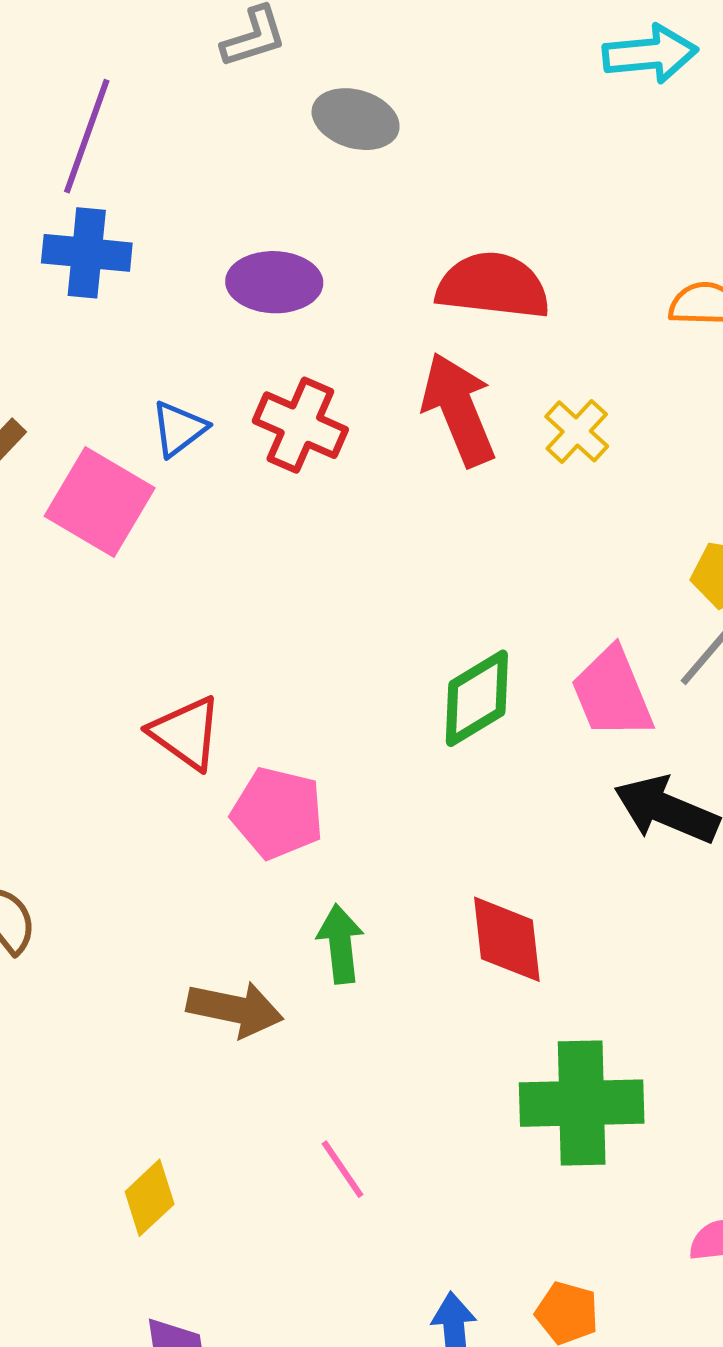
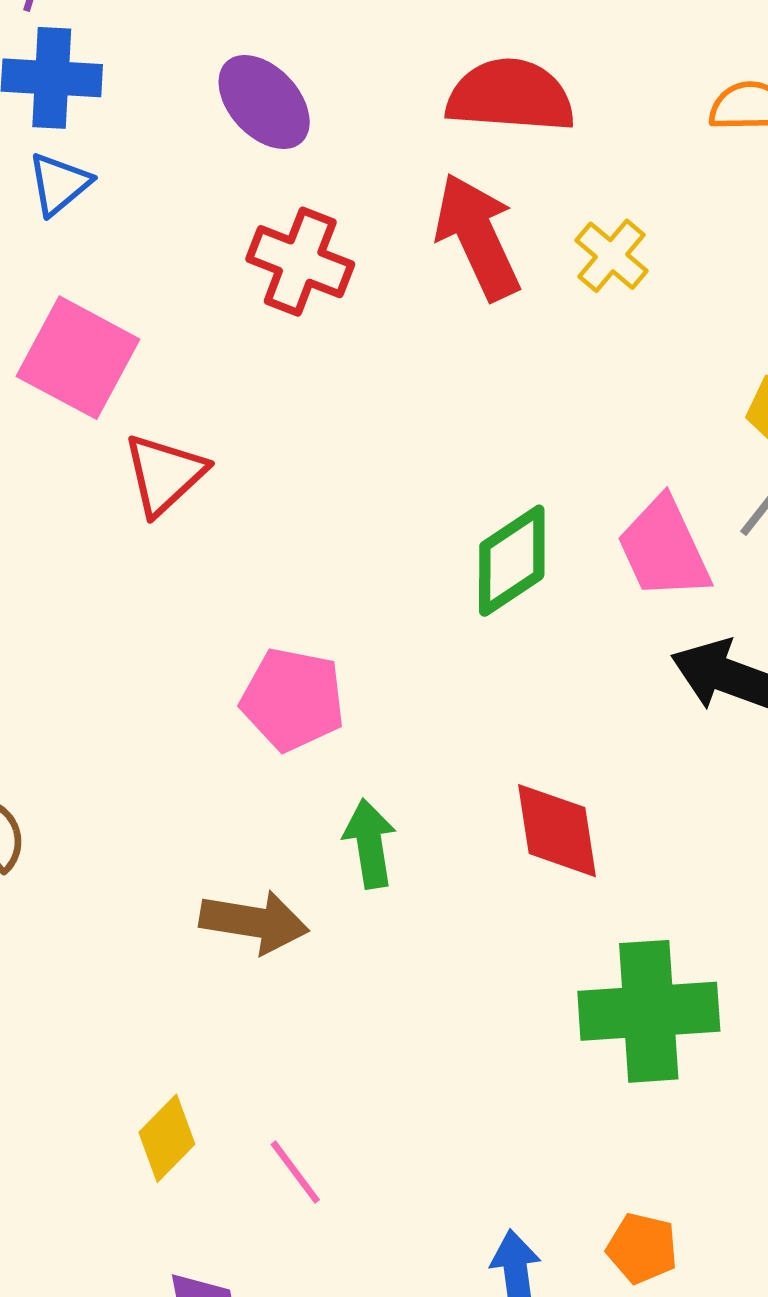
purple ellipse: (274, 282) -> (264, 102), turned 48
blue triangle: (179, 429) -> (59, 184), moved
red triangle: (186, 733) -> (164, 474), moved, turned 44
pink line: (343, 1169) -> (295, 1172), moved

